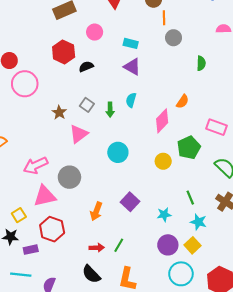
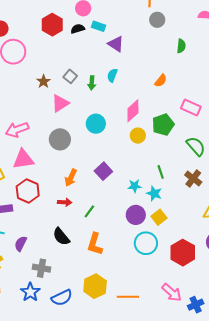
cyan rectangle: (131, 43) -> (99, 26), moved
black semicircle: (86, 67) -> (78, 29), moved
pink diamond: (162, 121) -> (133, 111), moved
gray circle: (69, 177) -> (60, 139), moved
cyan star: (198, 222) -> (154, 193), moved
red arrow: (97, 248) -> (65, 202), moved

